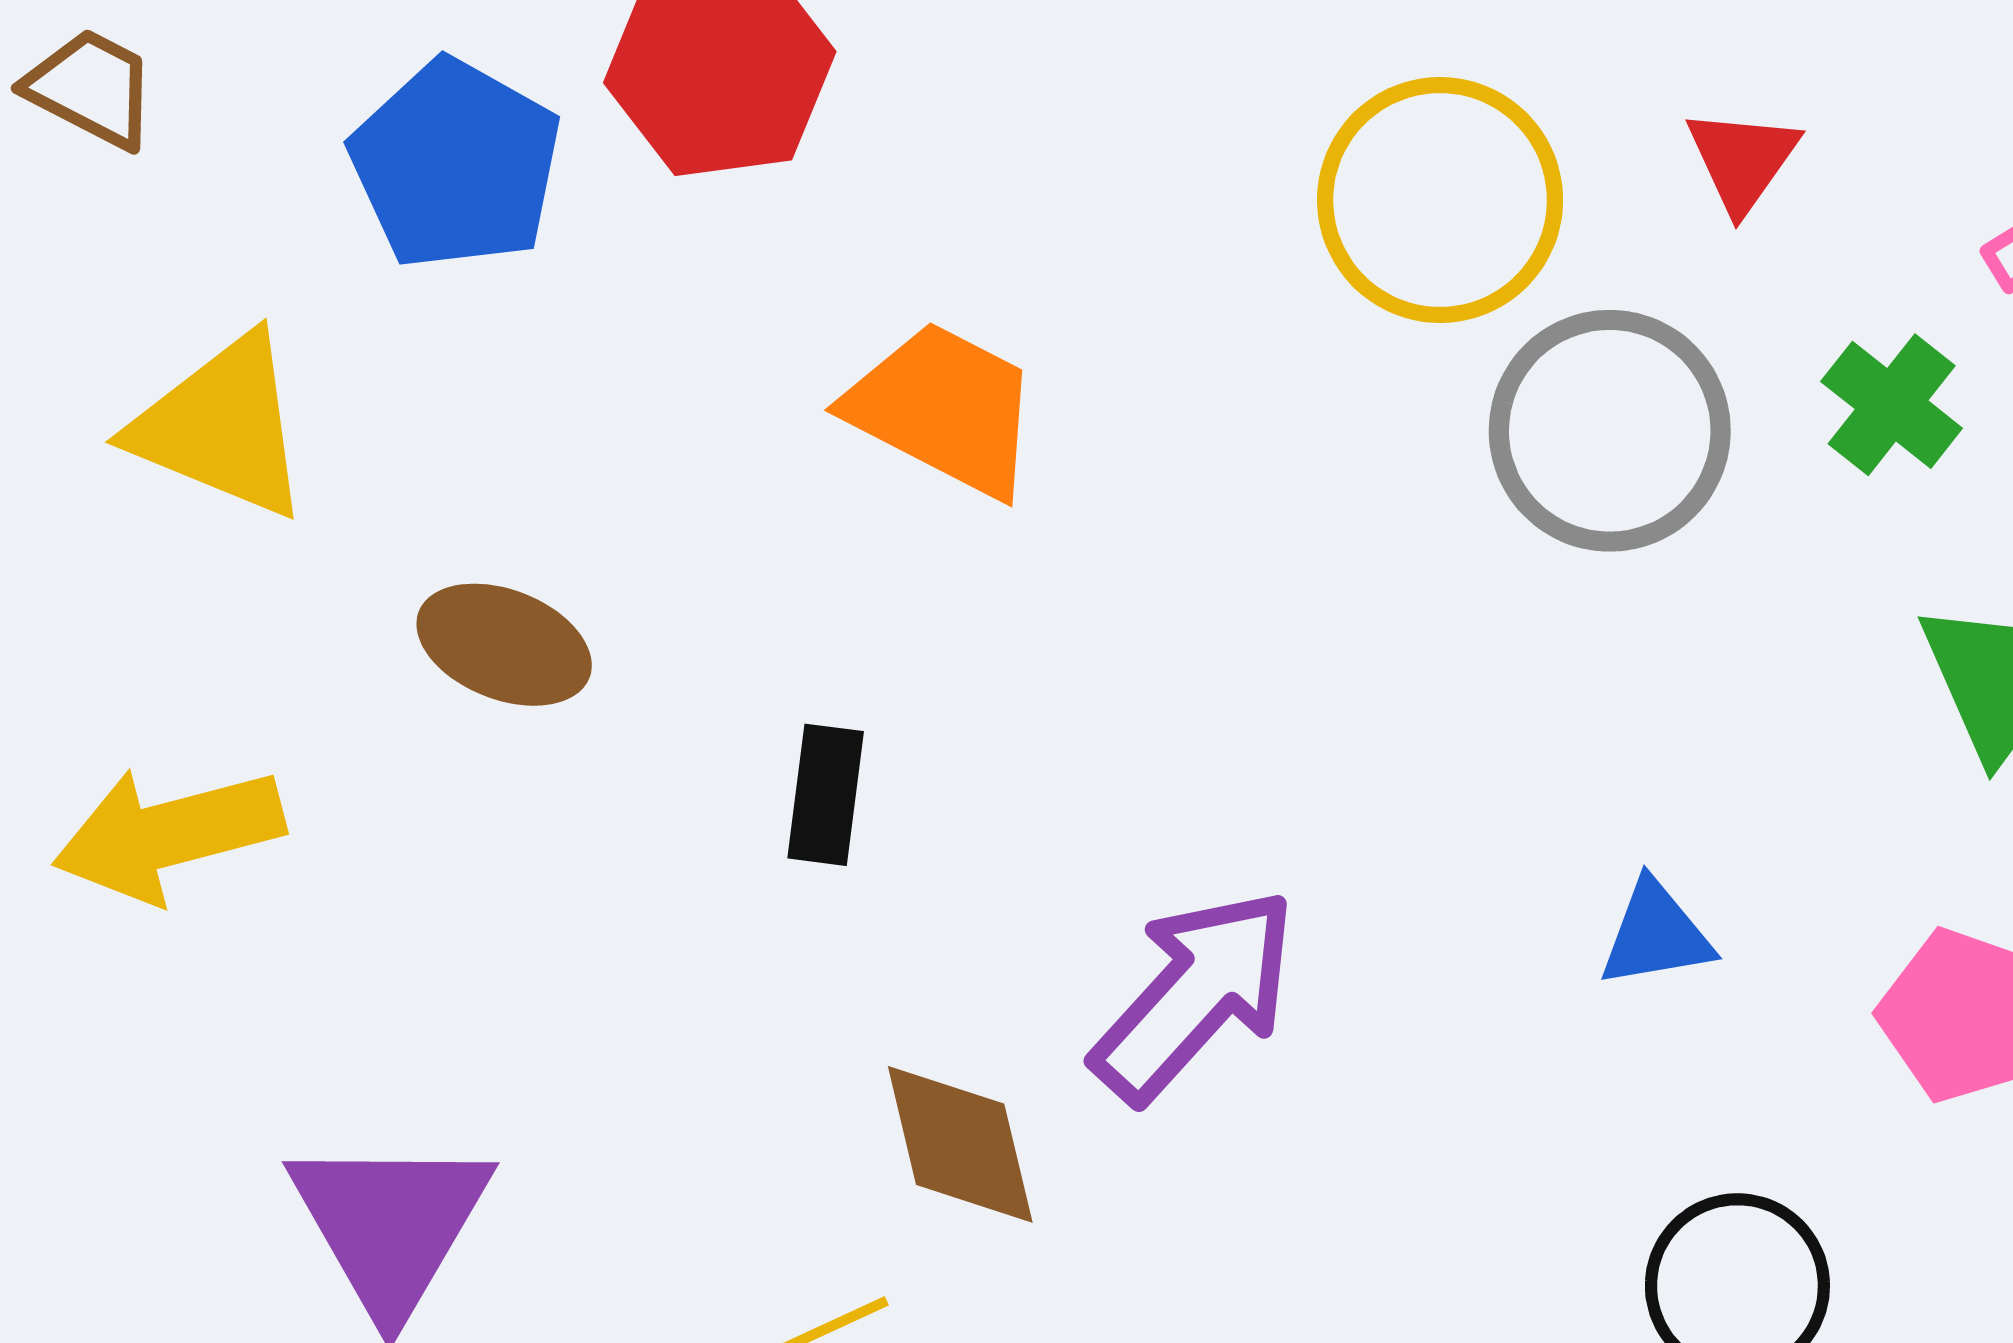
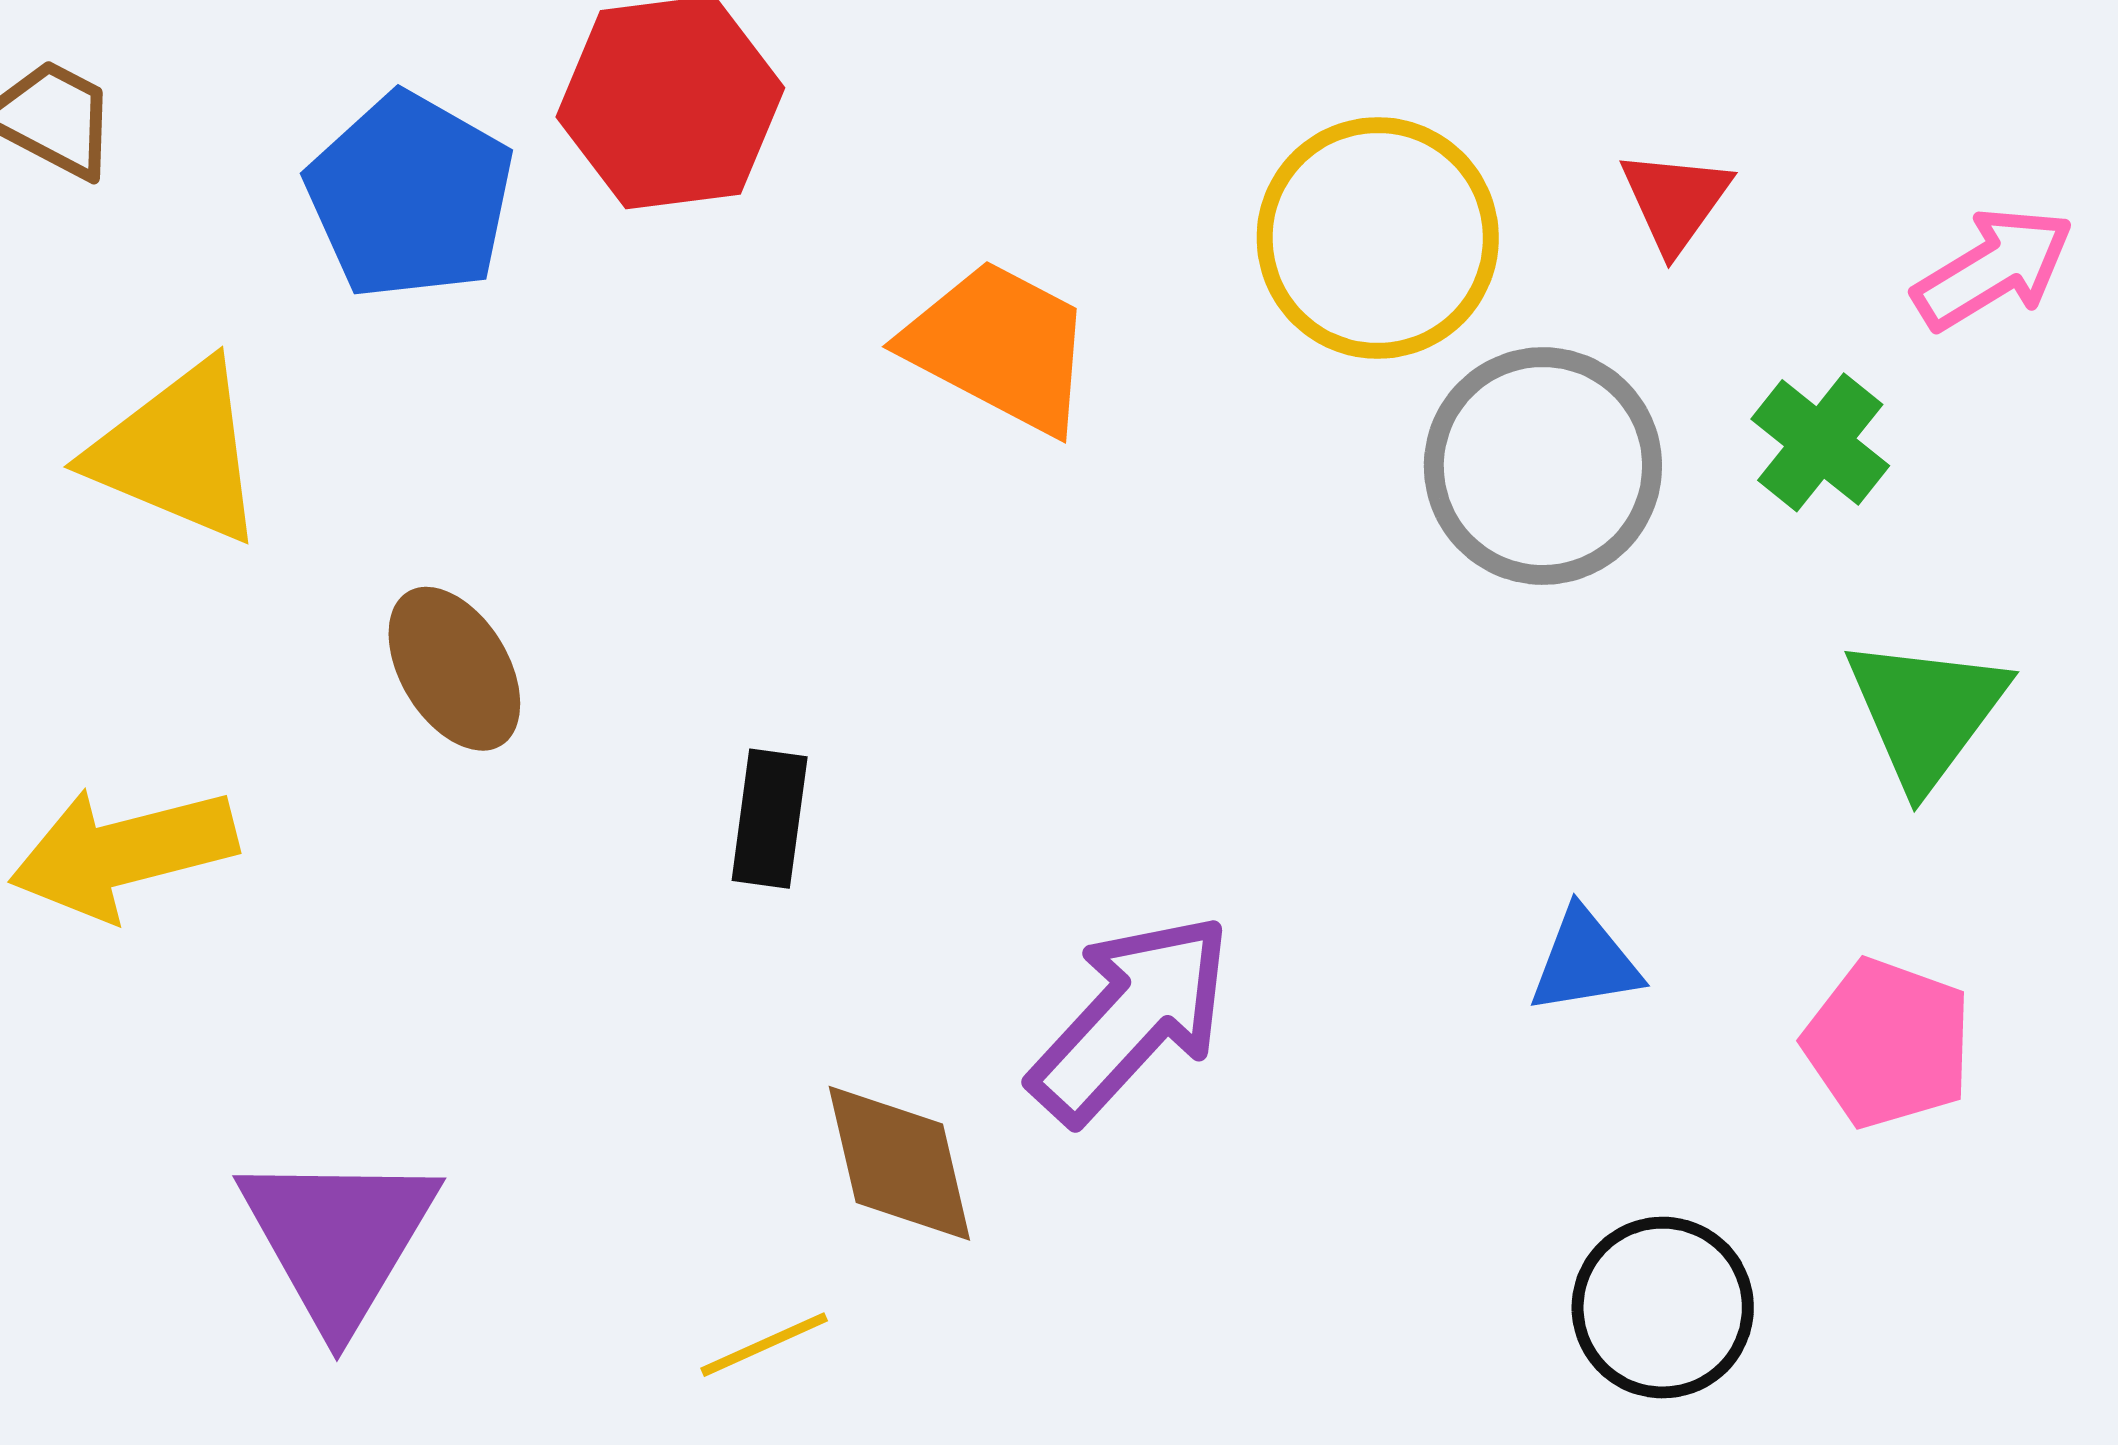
orange trapezoid: (944, 409) -> (999, 346), moved
brown ellipse: (504, 645) -> (454, 669), turned 37

